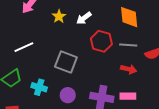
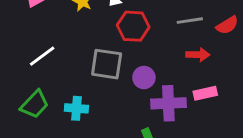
red hexagon: (101, 41) -> (133, 26), moved
purple circle: (68, 95) -> (144, 78), moved

